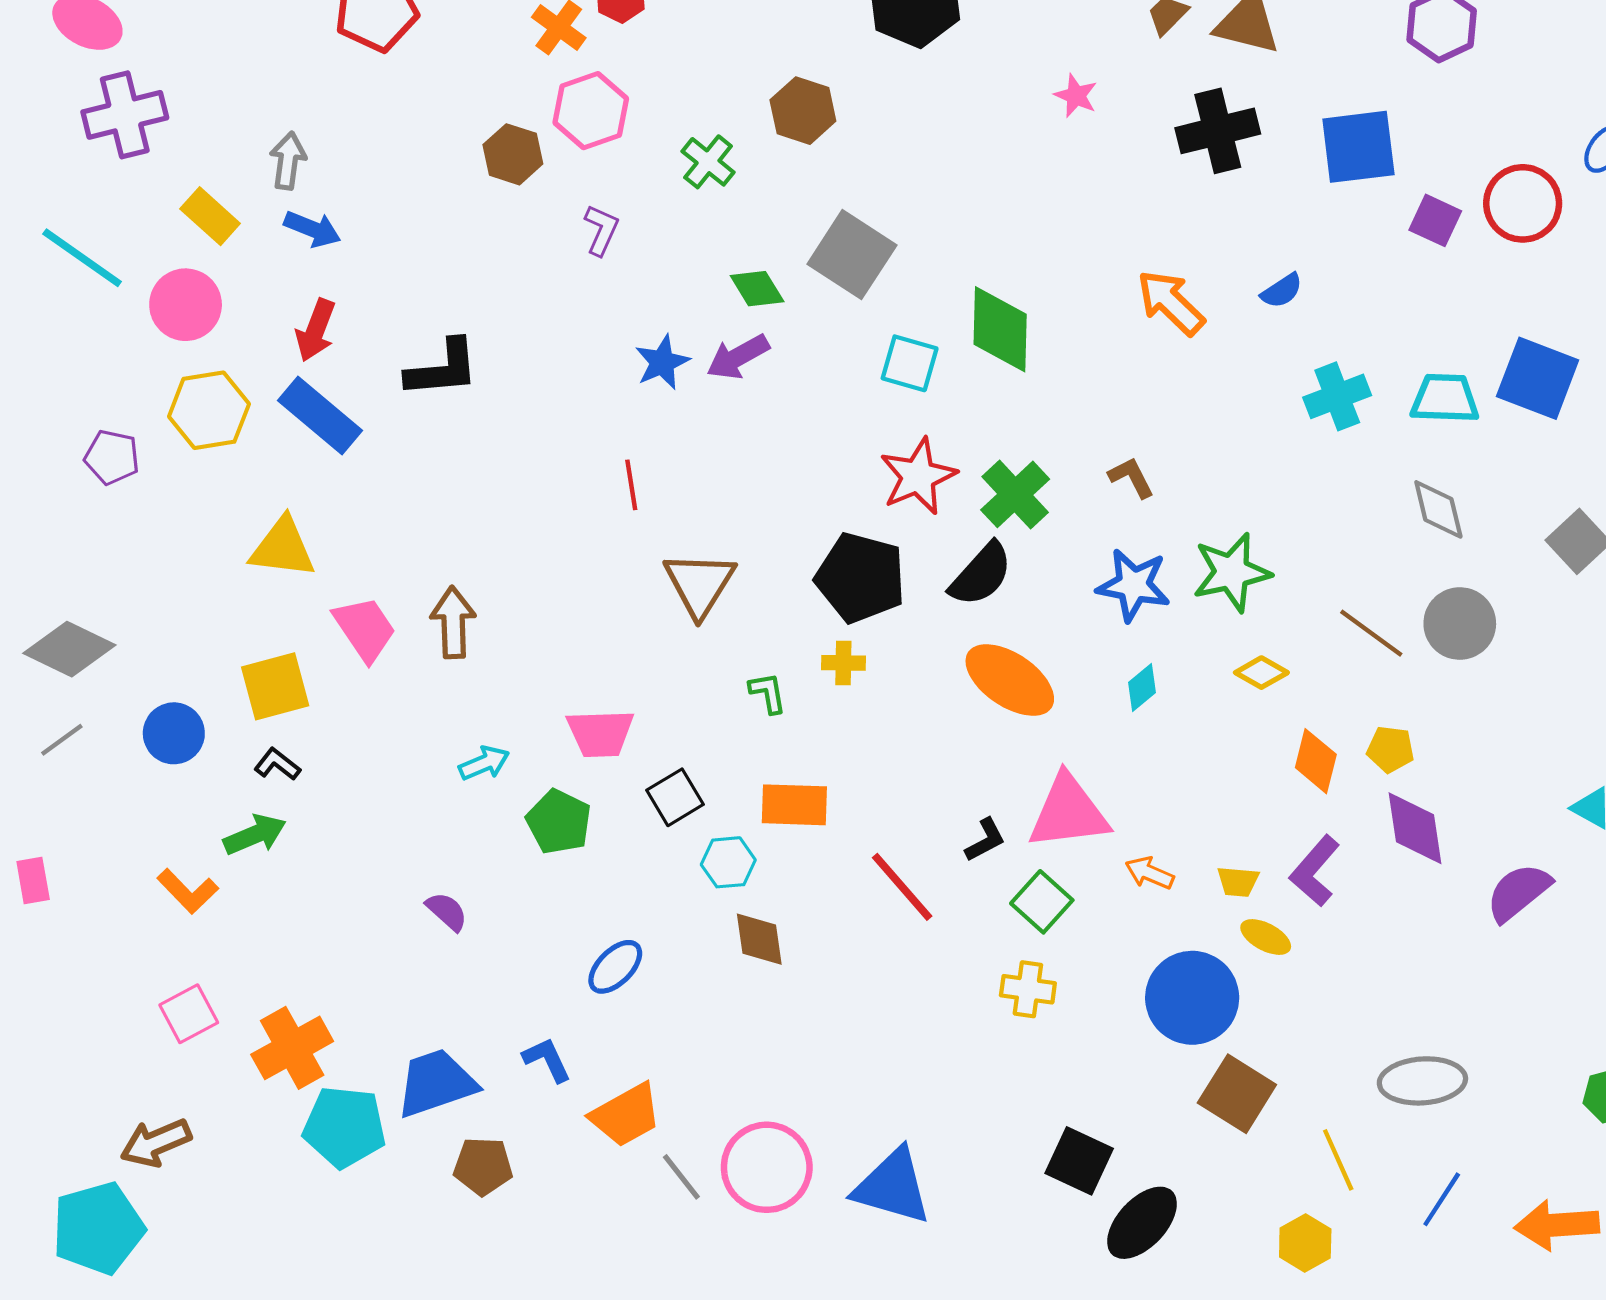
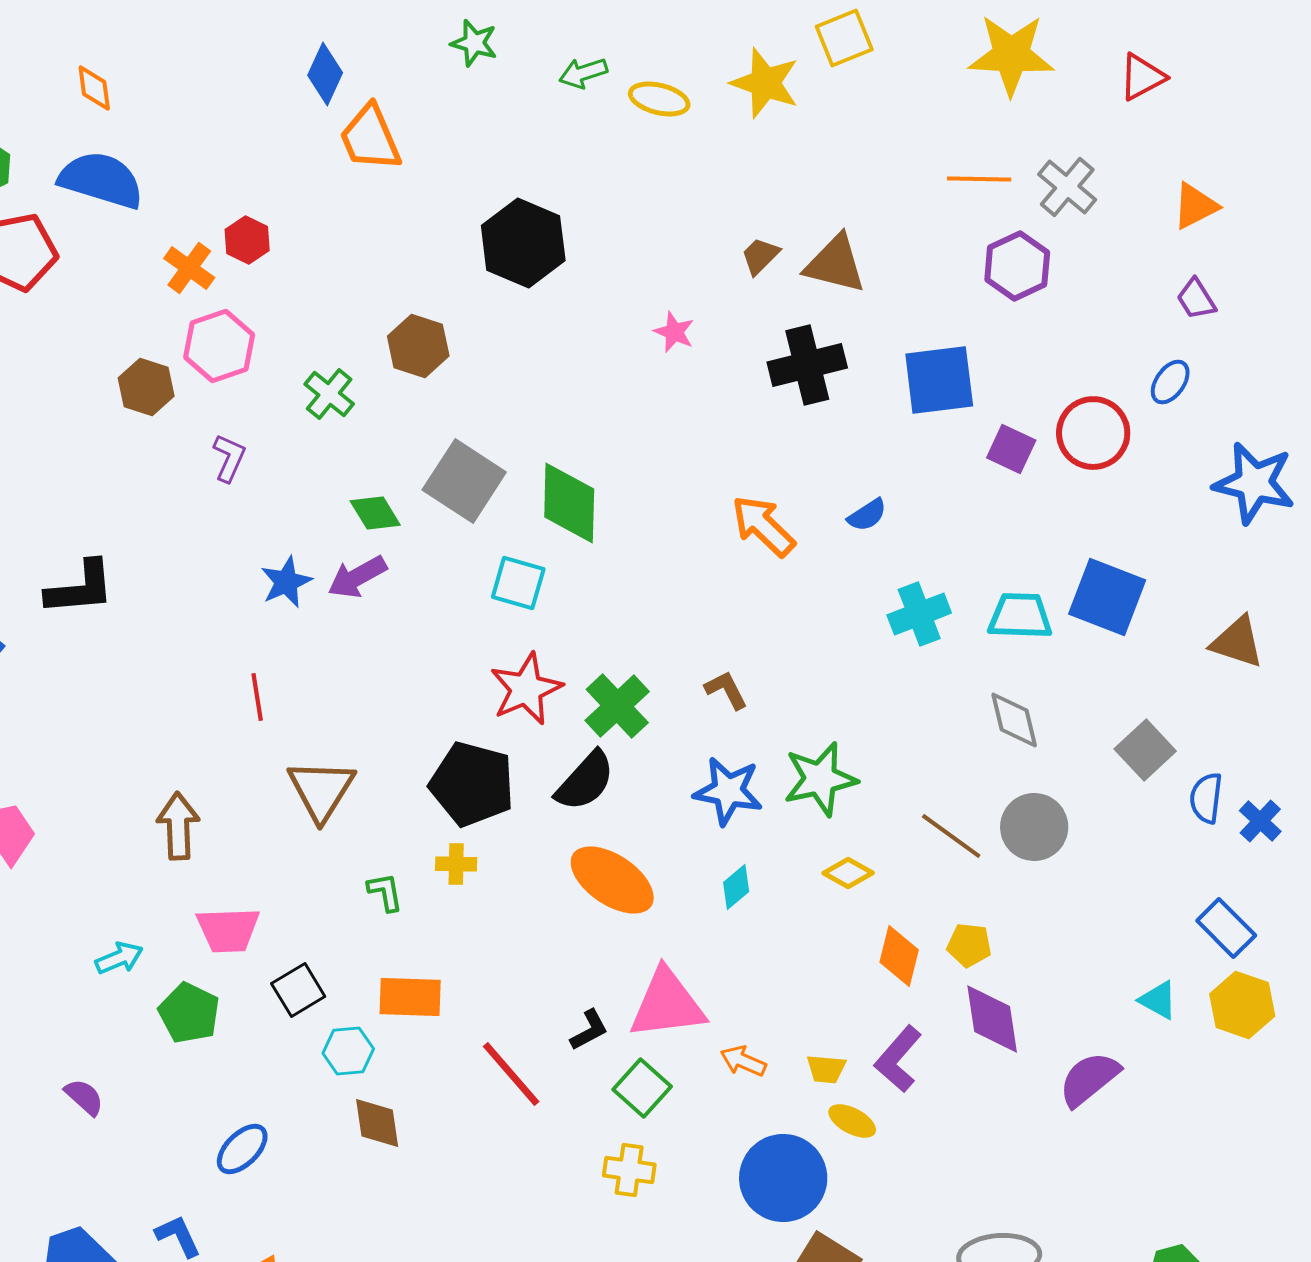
green diamond: (1000, 329) -> (569, 503), moved
brown arrow: (453, 622) -> (178, 826), moved

